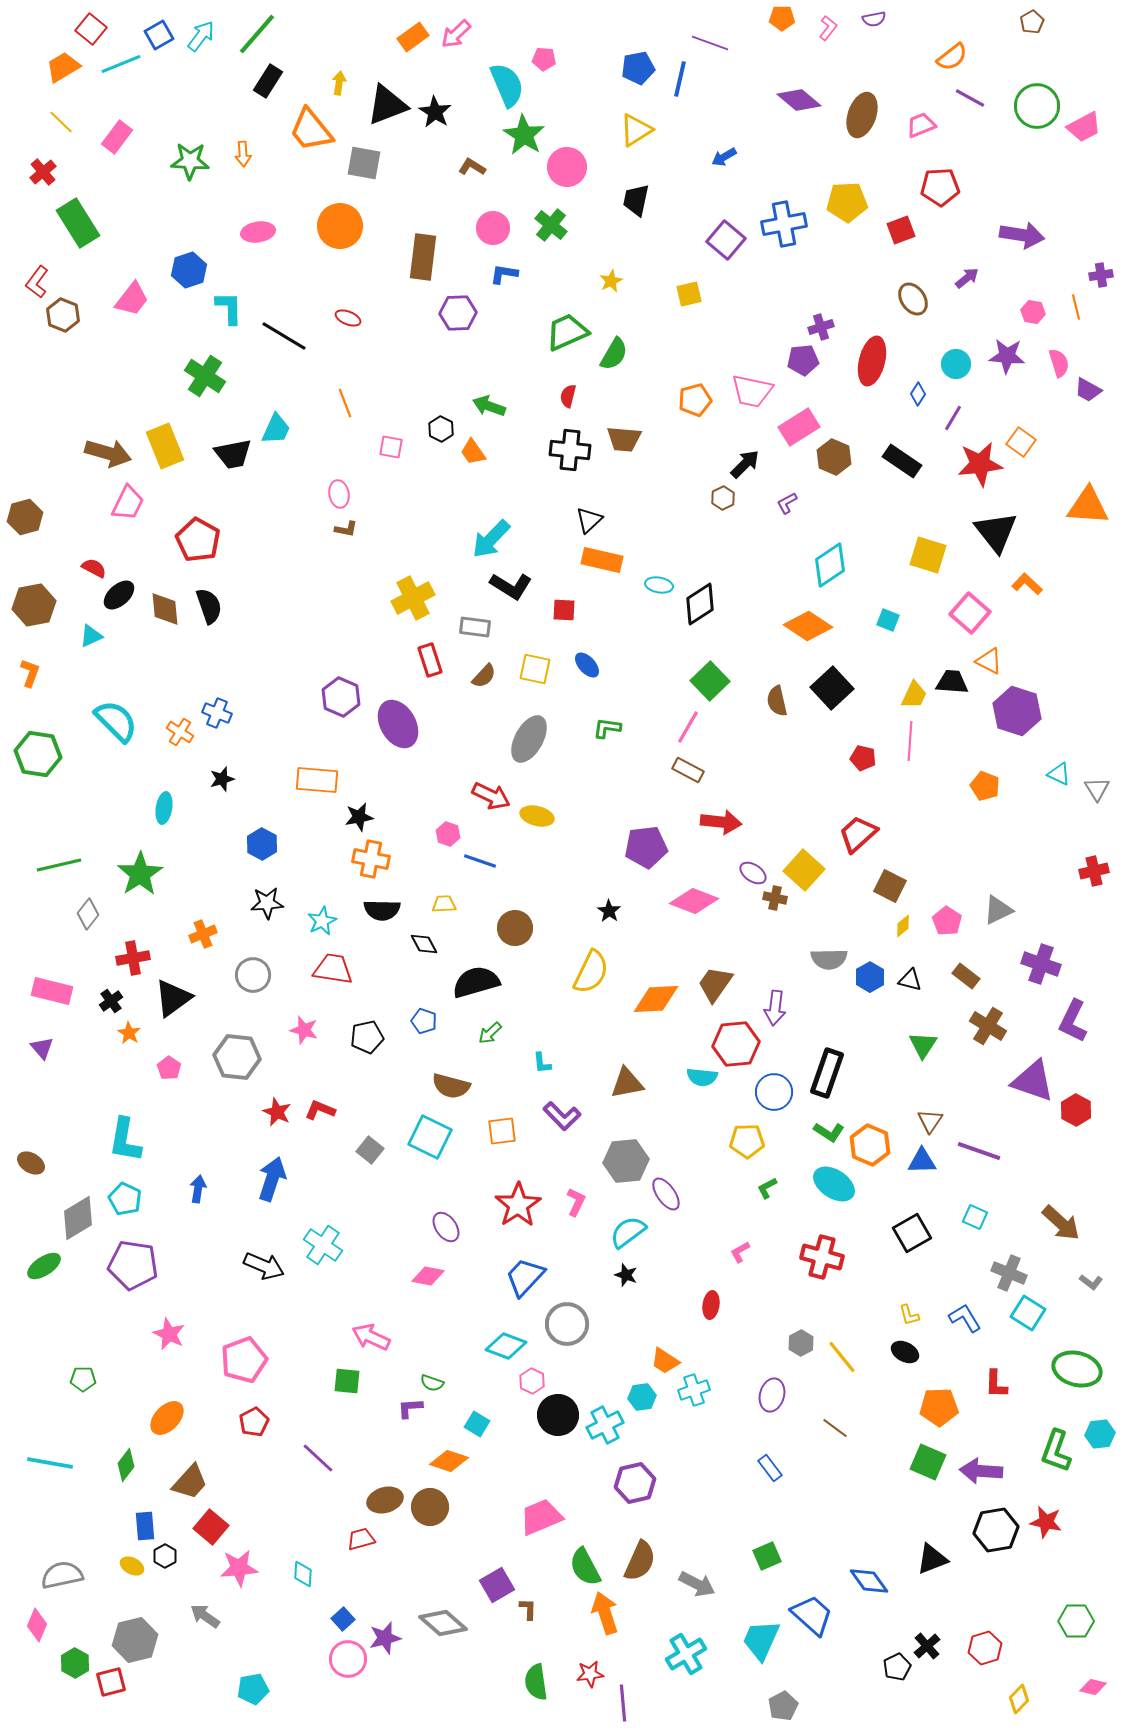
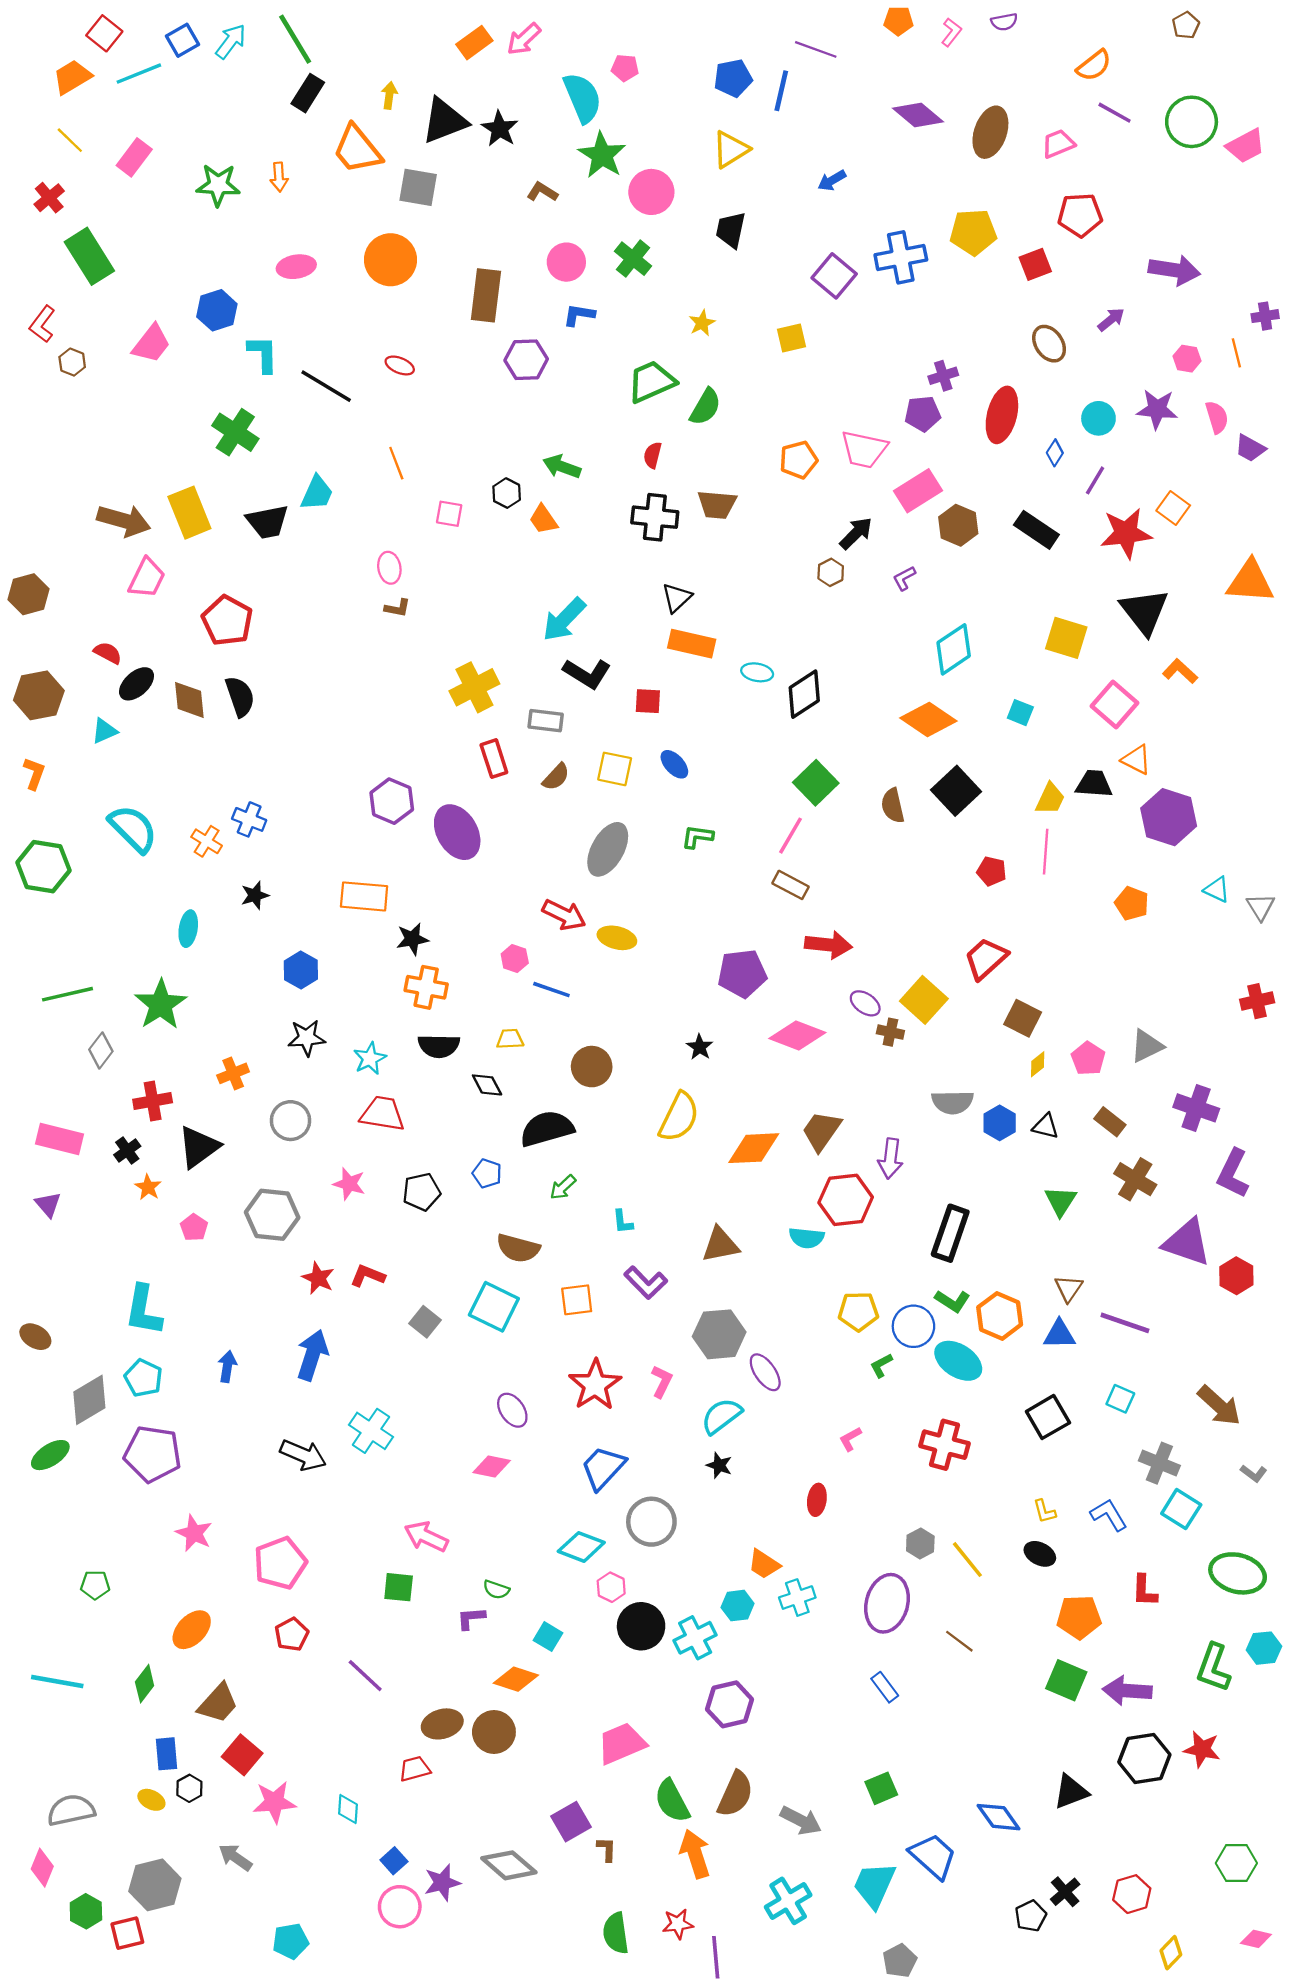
green line: (257, 34) -> (295, 39), turned -72
brown hexagon: (63, 315) -> (72, 362), size x0.7
blue circle: (774, 1092) -> (913, 1326), moved
purple ellipse: (772, 1395) -> (887, 1603), size x1.5

